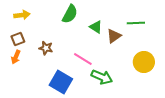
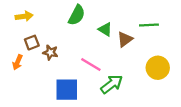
brown square: (18, 39) -> (32, 43), moved
green arrow: (102, 77) -> (112, 84), turned -60
blue square: (61, 82) -> (67, 90), turned -30

